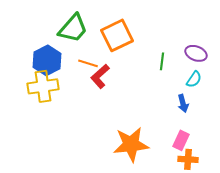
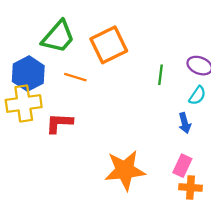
red L-shape: (100, 76) -> (59, 123), moved, turned 45

